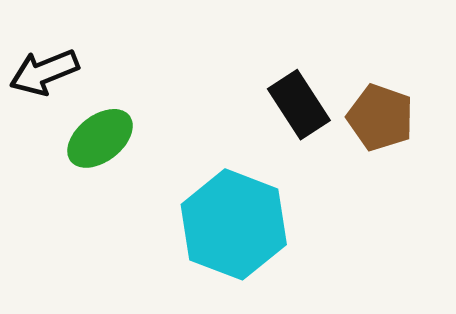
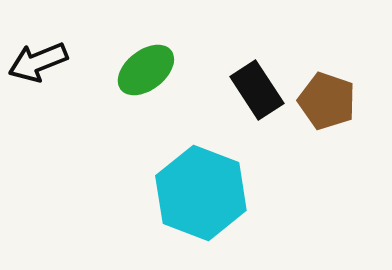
green ellipse: (100, 138) -> (146, 70), moved

